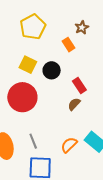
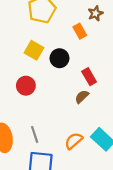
red circle: (22, 97) -> (26, 86), size x0.6

